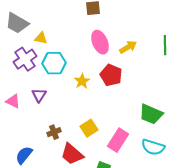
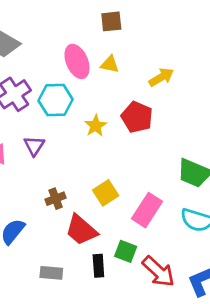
yellow triangle: (41, 38) -> (110, 64), moved
pink ellipse: (100, 42) -> (77, 61), moved

